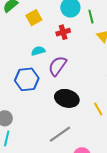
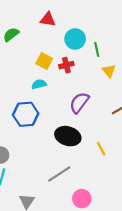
yellow square: (34, 18) -> (44, 61), moved, turned -35
purple semicircle: (57, 66) -> (79, 103), moved

